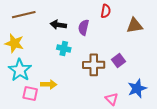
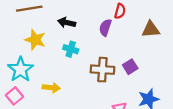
purple semicircle: (84, 27) -> (105, 28), moved
yellow star: (14, 43) -> (35, 40), moved
pink square: (30, 93) -> (15, 96), moved, turned 35

